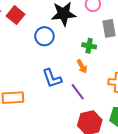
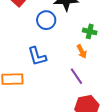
blue L-shape: (52, 78) -> (37, 56), moved

